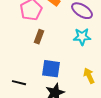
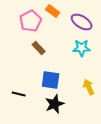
brown rectangle: (39, 37) -> (39, 48), turned -64

